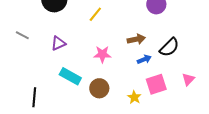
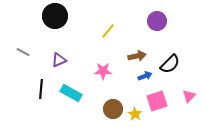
yellow line: (95, 14) -> (108, 31), moved
brown circle: (99, 88) -> (113, 109), moved
black line: (34, 97) -> (41, 89), moved

